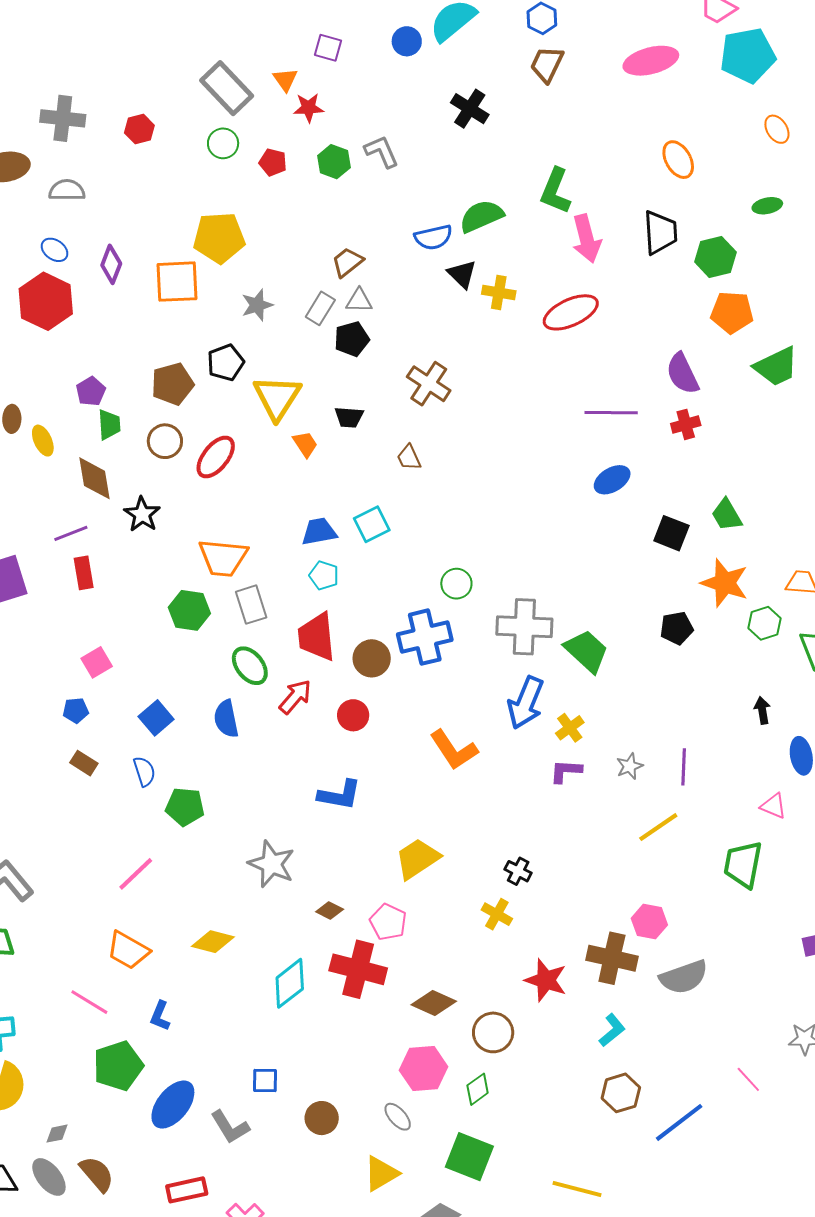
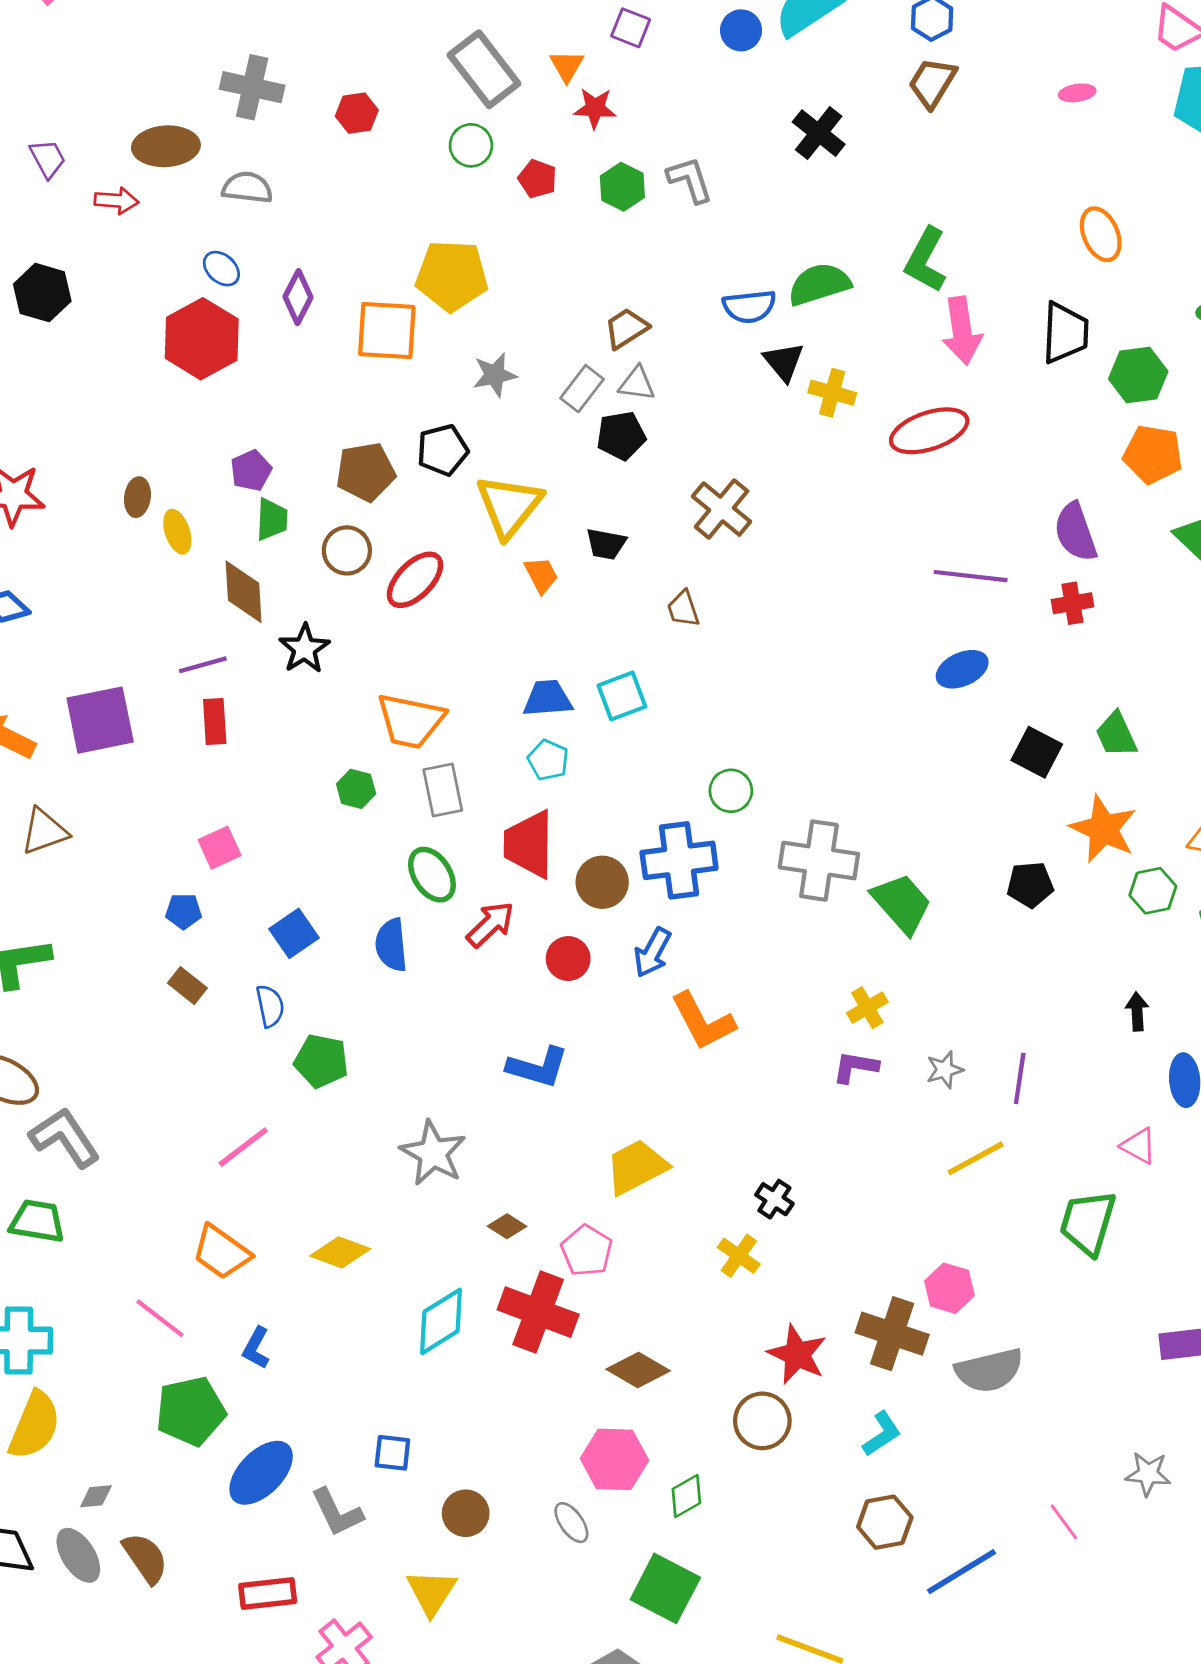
pink ellipse: (651, 61) -> (1077, 93), size x0.5
green hexagon: (189, 610) -> (356, 789), size x0.7
blue arrow: (526, 703) -> (652, 952), moved, size x0.7
brown circle: (493, 1032) -> (762, 1421), moved
yellow triangle: (381, 1173) -> (431, 1592), moved, turned -33

